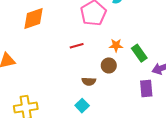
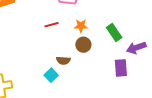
orange star: (116, 45) -> (81, 26), moved
cyan square: (82, 106) -> (51, 75), moved

